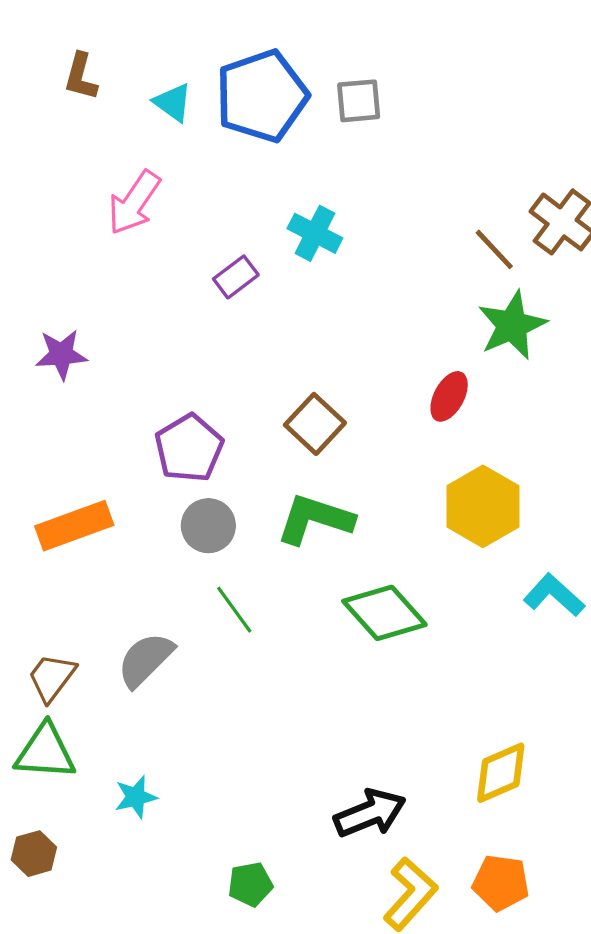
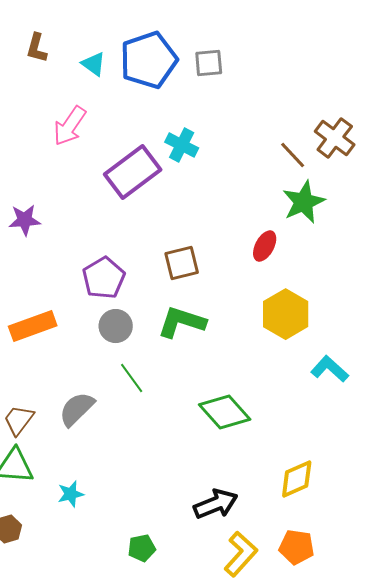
purple rectangle: (236, 277) -> (133, 172), size x2.0
brown square: (315, 424) -> (182, 263), turned 33
green diamond: (384, 613) -> (225, 412), moved

